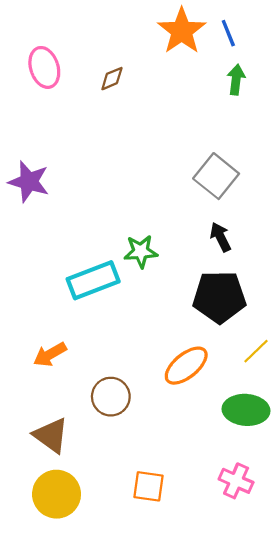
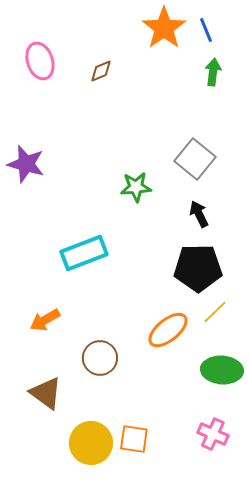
green star: (141, 251) -> (136, 187), moved
yellow line: (256, 351) -> (215, 312), moved
yellow circle: (57, 494) -> (91, 443), moved

